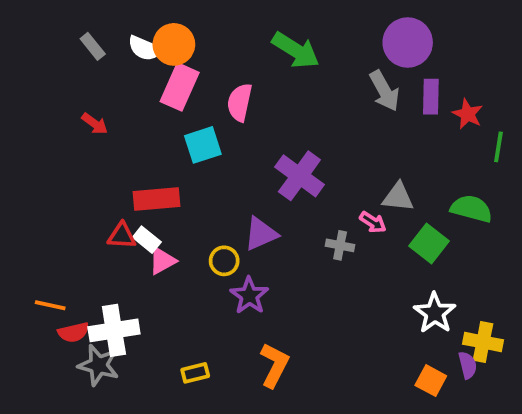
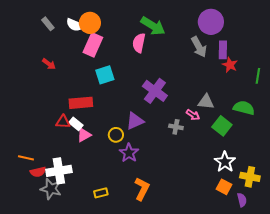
pink semicircle: (240, 102) -> (139, 43), moved
red star: (468, 114) -> (230, 65), moved
purple semicircle: (468, 365) -> (242, 200), moved
orange square: (431, 381) -> (224, 187), moved

